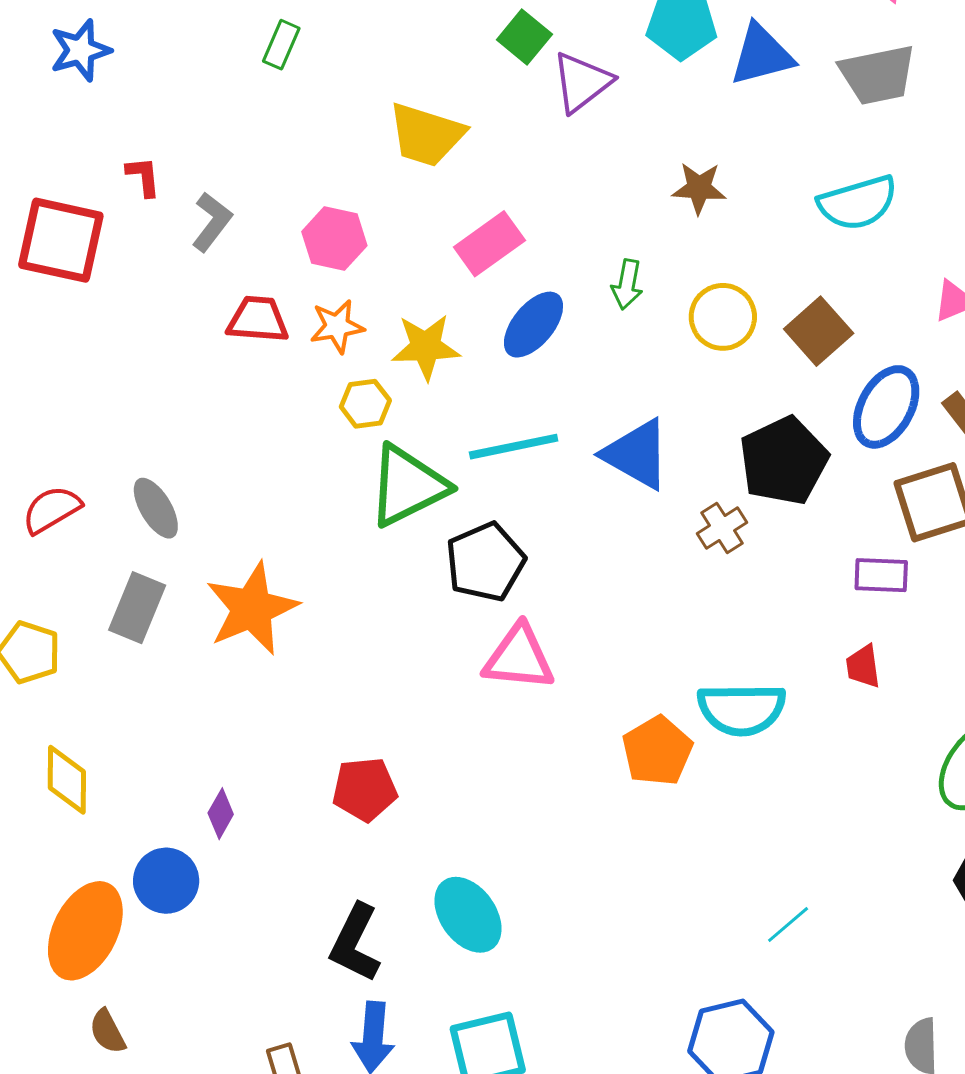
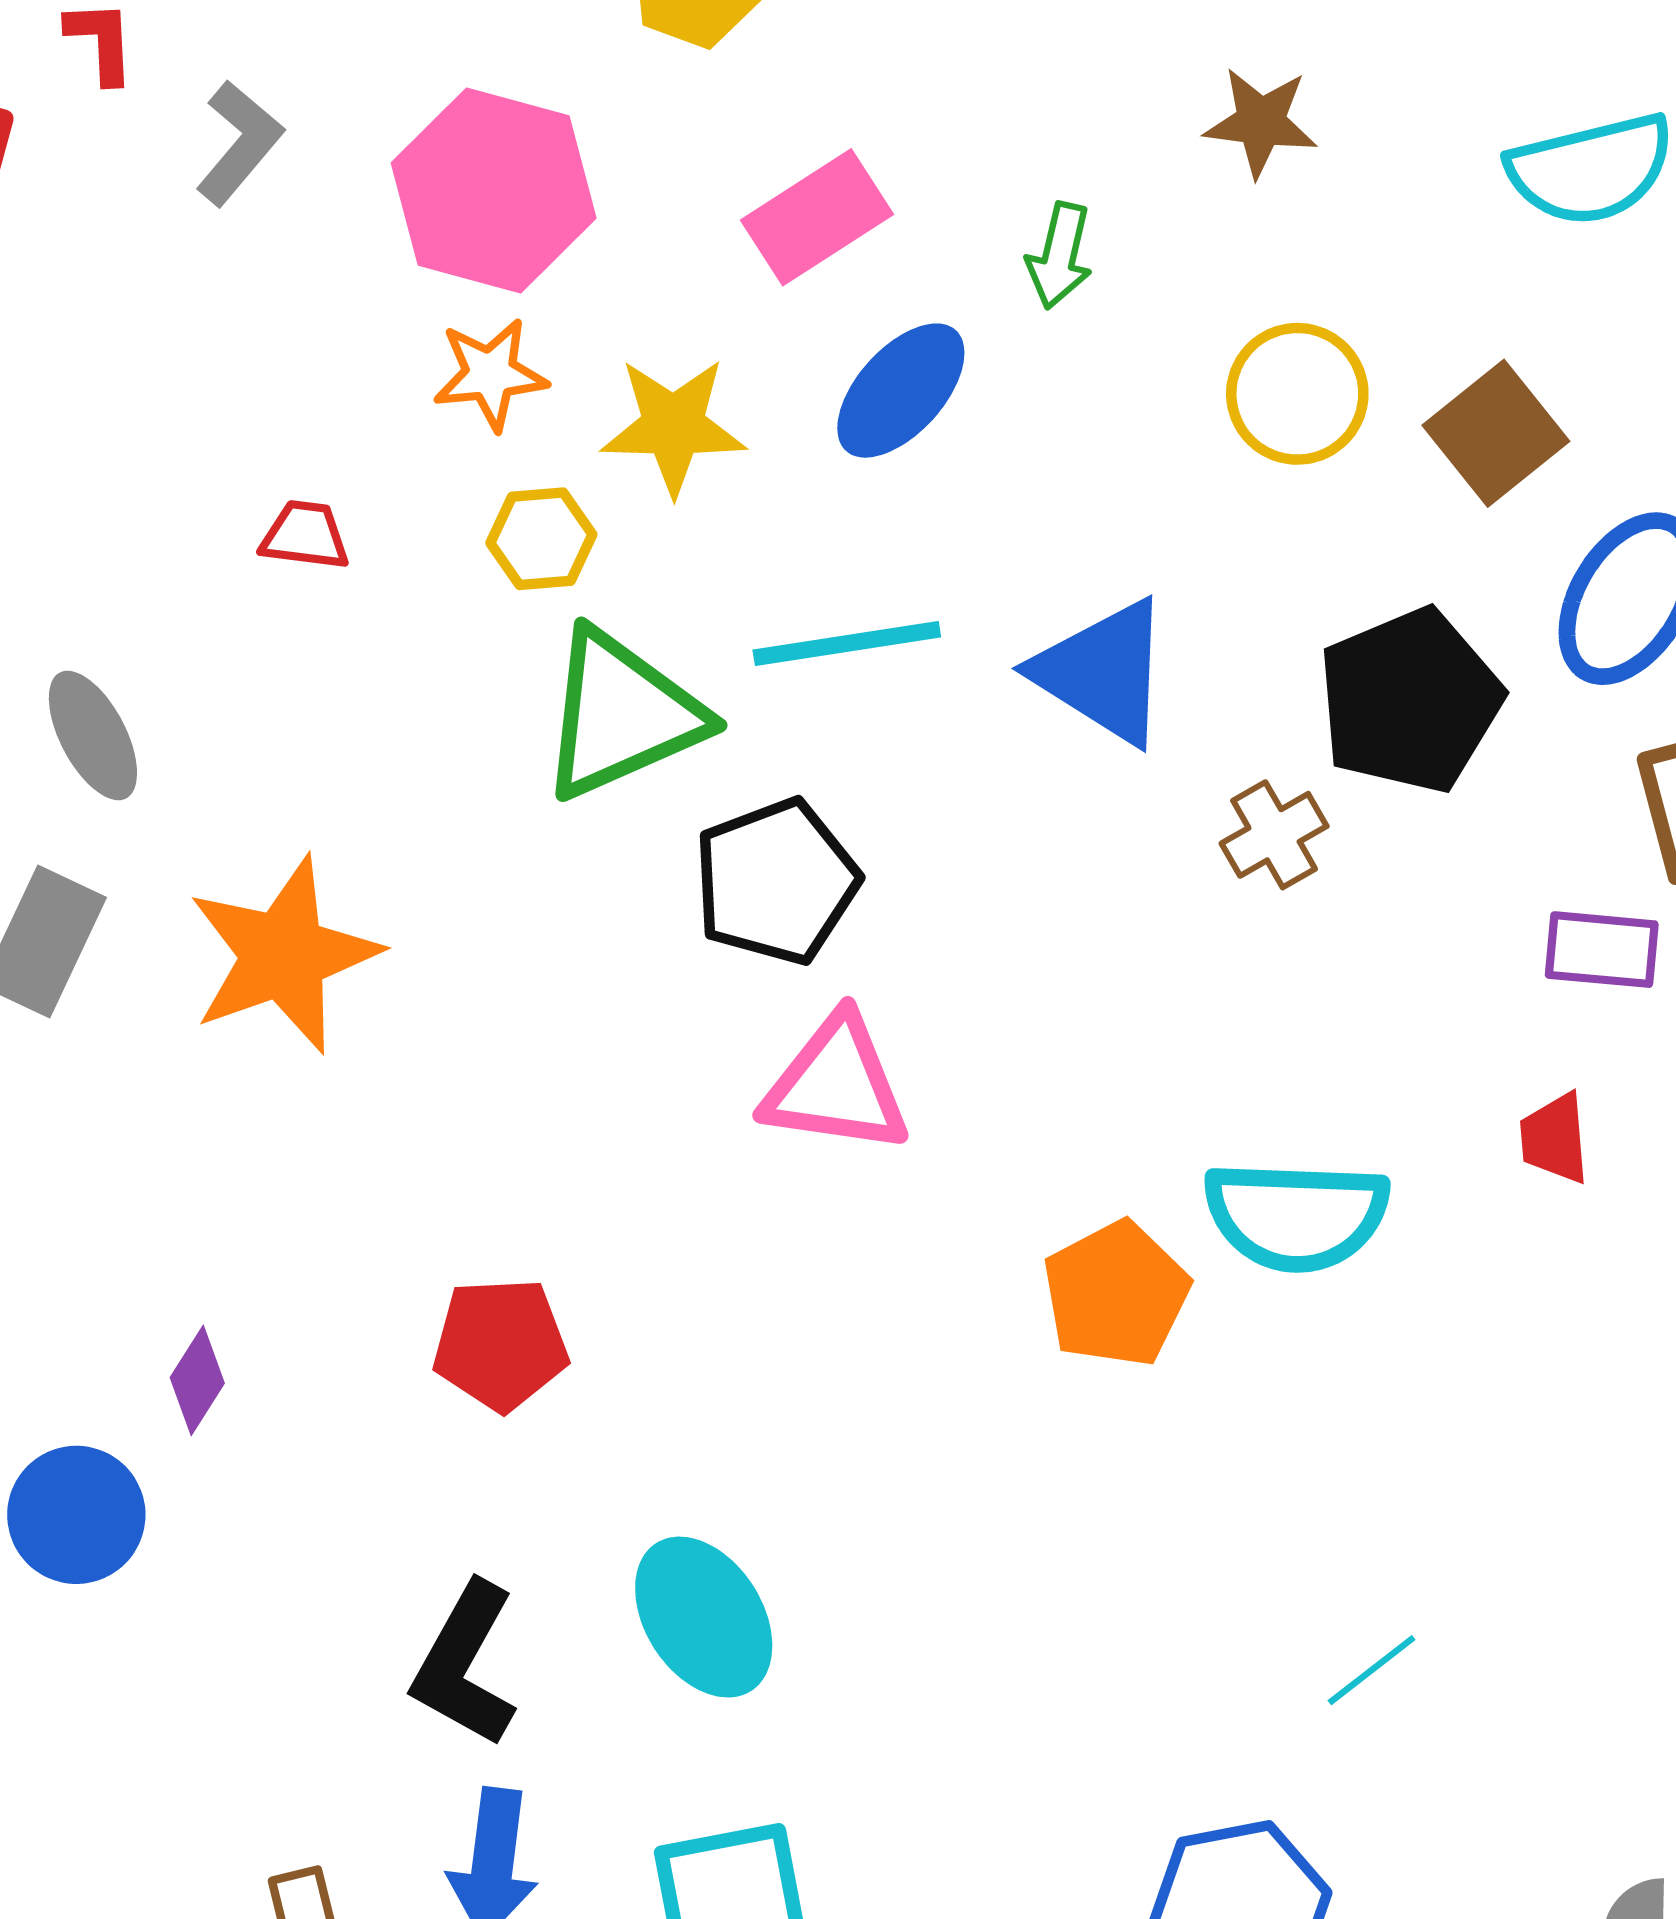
pink hexagon: (334, 239) -> (494, 190), size x1.5
green arrow: (627, 284) -> (1060, 256), moved
red trapezoid: (258, 319) -> (305, 535), moved, size x0.7

